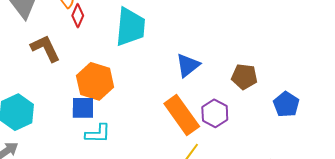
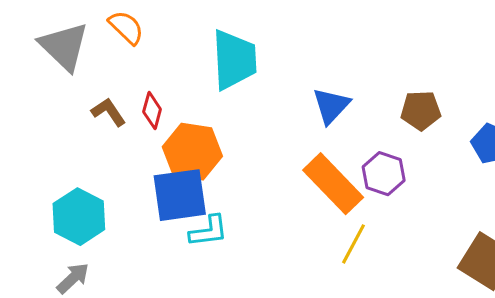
red diamond: (78, 16) -> (152, 111), moved
brown L-shape: (45, 48) -> (109, 112), size x0.7
blue square: (83, 108) -> (180, 195), size x1.5

